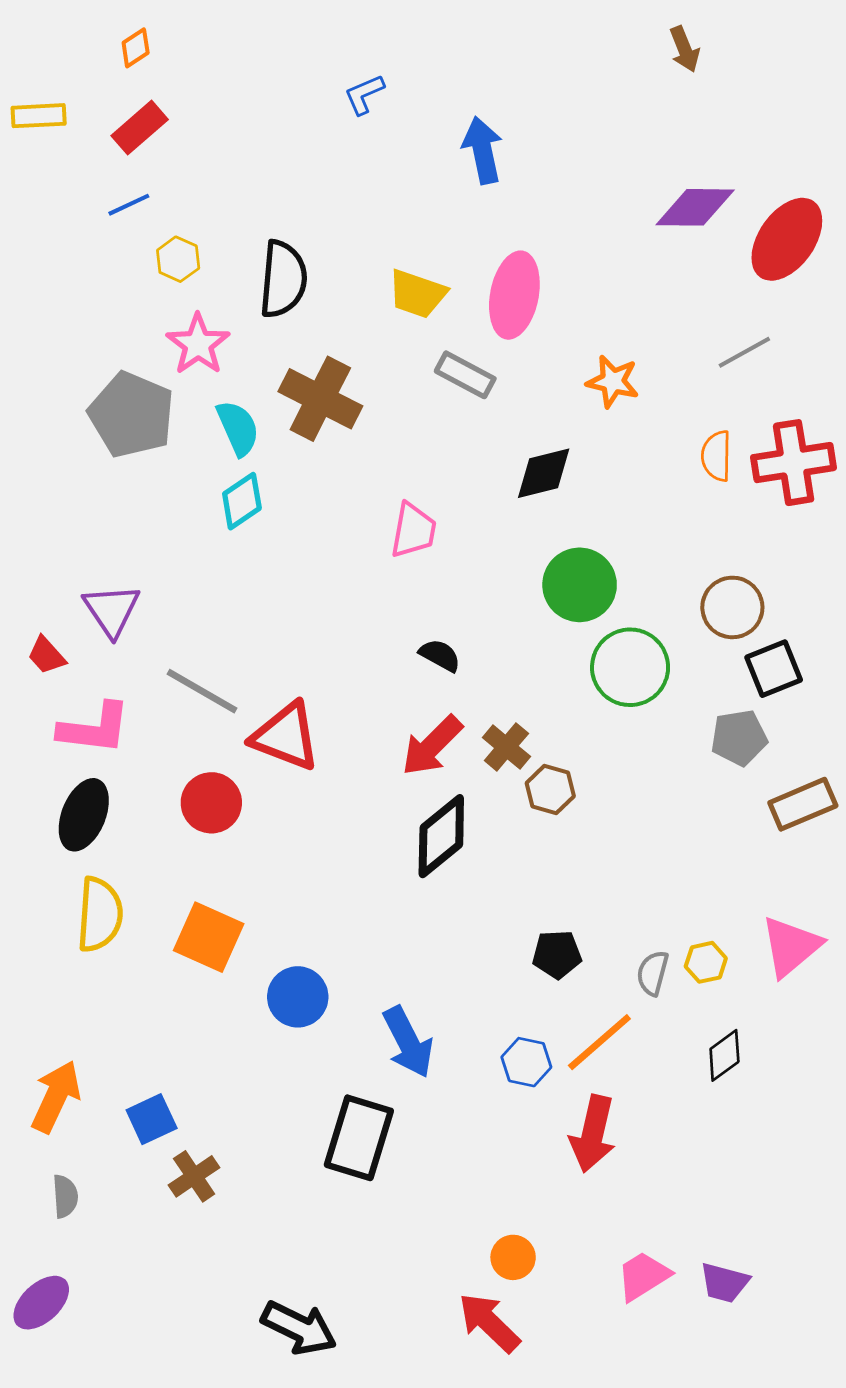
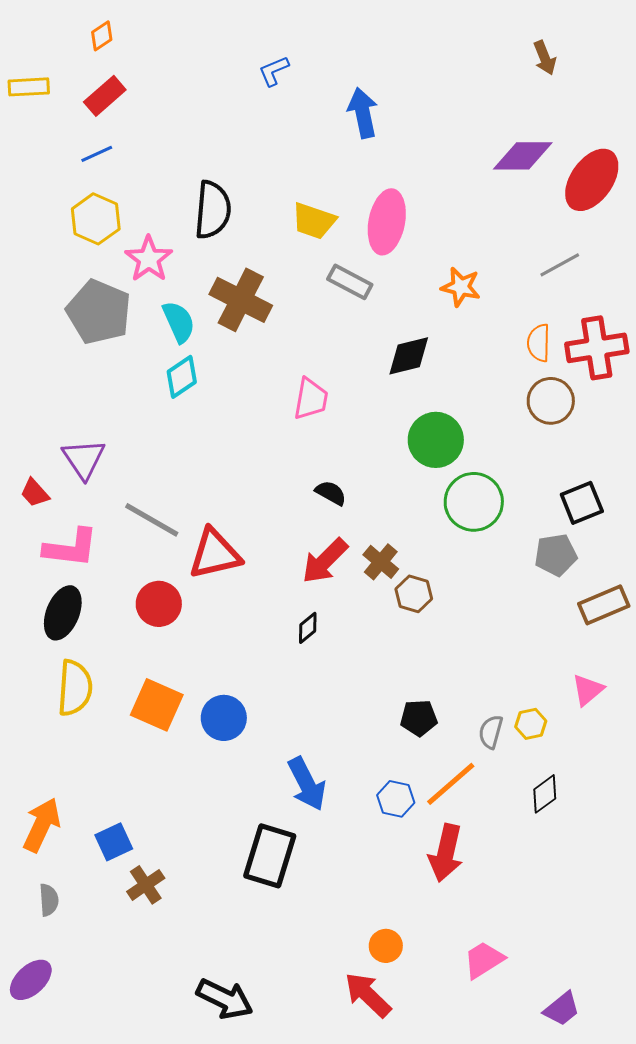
brown arrow: (685, 49) -> (545, 58), moved
yellow hexagon: (178, 259) -> (96, 219), moved, size x1.5
brown circle: (732, 607) -> (551, 401), moved
red triangle: (286, 736) -> (215, 554), turned -34
black diamond: (441, 836) -> (308, 628), moved, size x0.5
pink triangle: (791, 946) -> (588, 690), moved, size x0.7
blue circle: (298, 997) -> (224, 718), moved
purple trapezoid: (724, 1283) -> (562, 1009), moved, turned -54

